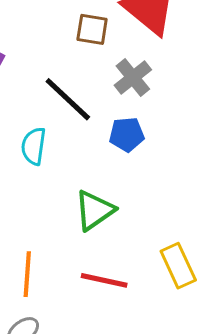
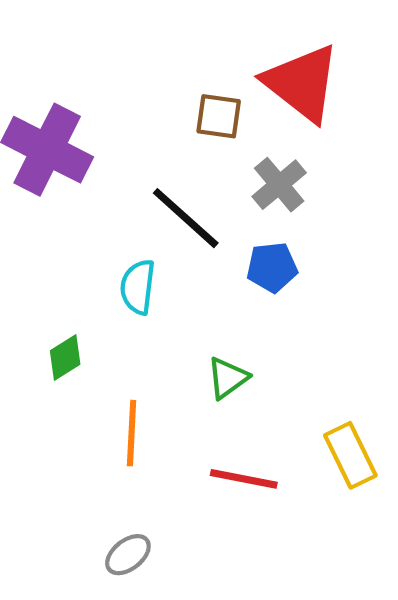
green triangle: (94, 210) -> (228, 378), size x0.7
orange line: (27, 274) -> (132, 433), moved

